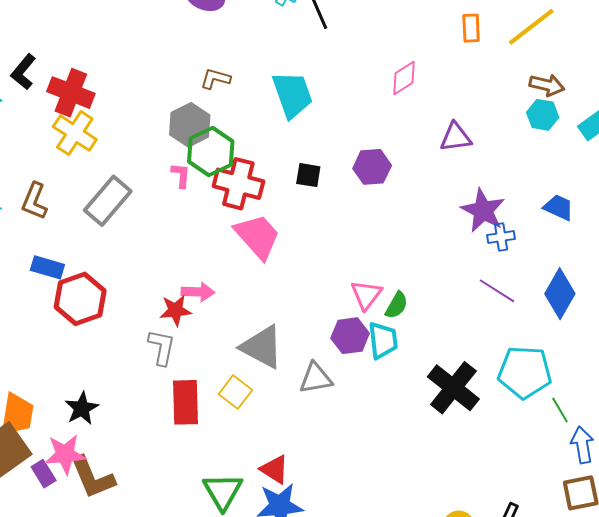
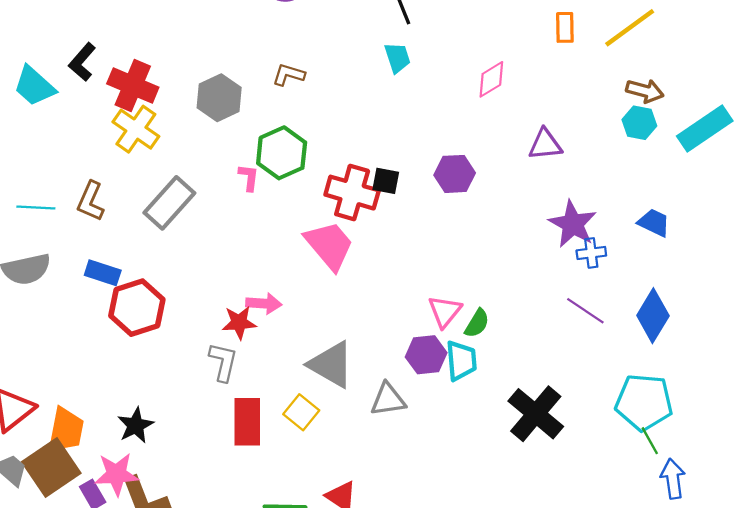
cyan trapezoid: (292, 95) -> (397, 58), moved, size x0.6
gray hexagon: (190, 125) -> (219, 98), moved
red cross: (238, 184) -> (352, 193), moved
cyan pentagon: (525, 372) -> (644, 402), moved

